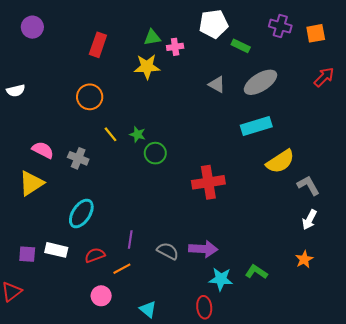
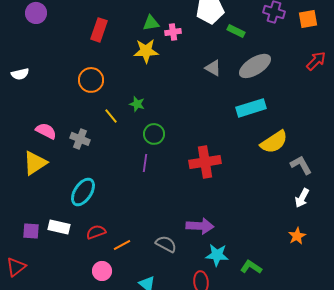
green star: (138, 134) -> (137, 104), moved
purple line: (130, 240) -> (145, 163), moved
gray semicircle: (168, 251) -> (166, 244), moved
green L-shape: (256, 272) -> (251, 267), moved

